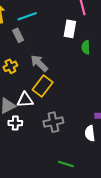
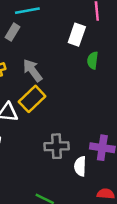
gray rectangle: (18, 35) -> (12, 32), turned 48
gray cross: (53, 122) -> (57, 146), moved

